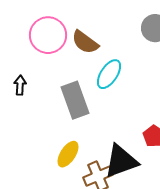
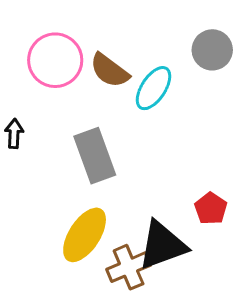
cyan ellipse: (109, 74) -> (154, 88), moved
yellow ellipse: (68, 154) -> (85, 235), size x1.4

